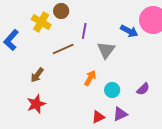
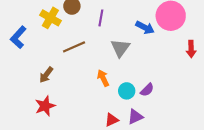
purple line: (84, 31) -> (101, 18), moved
orange arrow: (90, 78) -> (103, 78), turned -56
purple semicircle: (143, 89) -> (147, 90), moved

